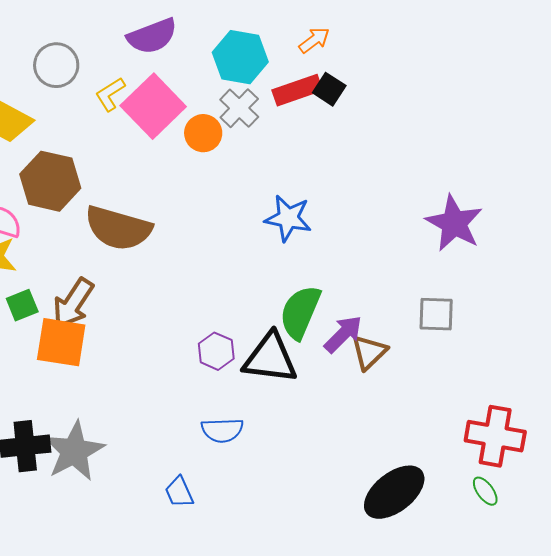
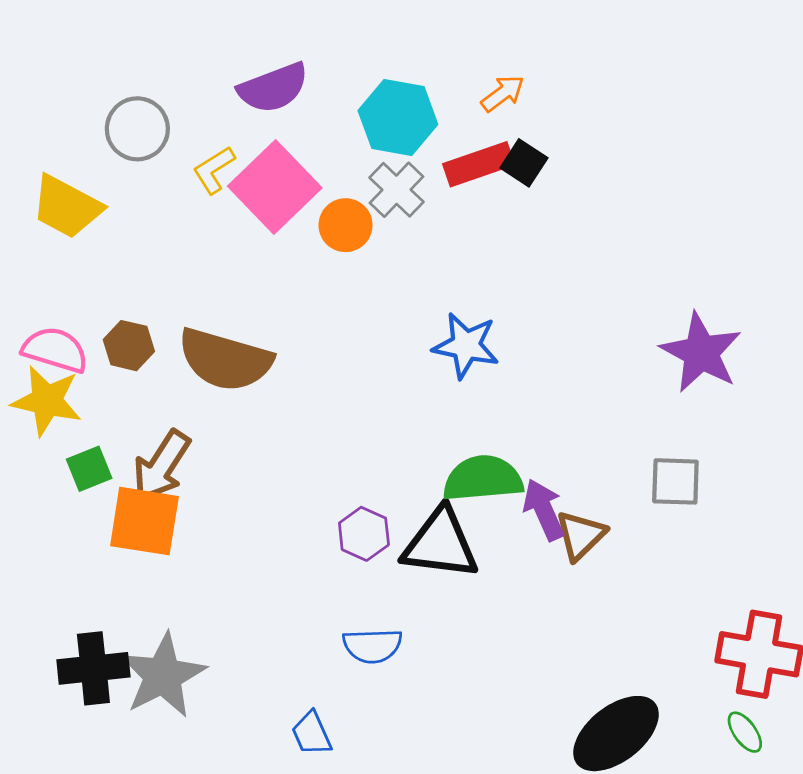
brown hexagon: (50, 181) -> (129, 346), moved, size x0.6
green semicircle: (300, 312) -> (483, 479), turned 62
purple arrow: (343, 334) -> (544, 510), turned -69

